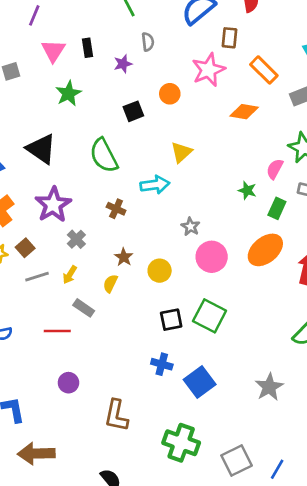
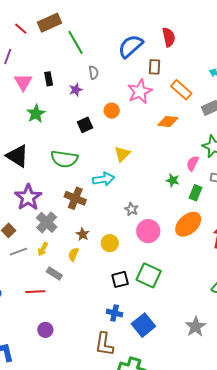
green semicircle: (104, 156) -> (64, 159), turned -52
brown cross: (116, 209) -> (75, 198), size x1.5
gray cross: (76, 239) -> (47, 222), size x1.5
brown L-shape: (116, 415) -> (104, 344), moved

